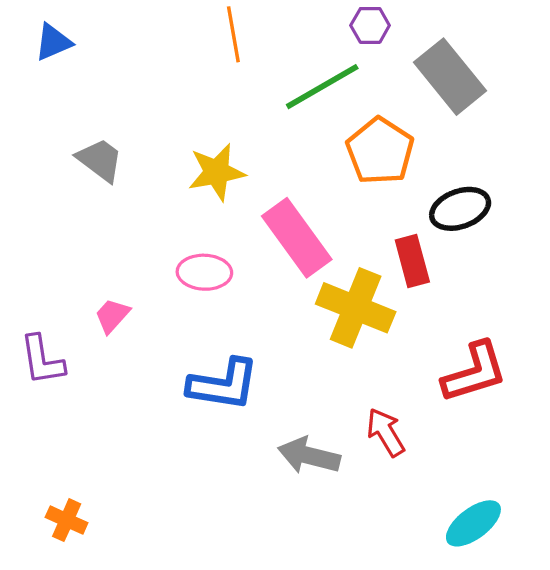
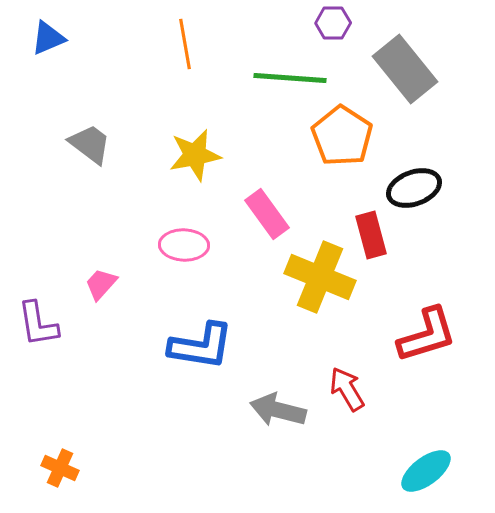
orange line: (233, 34) -> (185, 44), moved
green line: (322, 87) -> (290, 78), turned 34
pink rectangle: (297, 238) -> (267, 214), size x0.7

